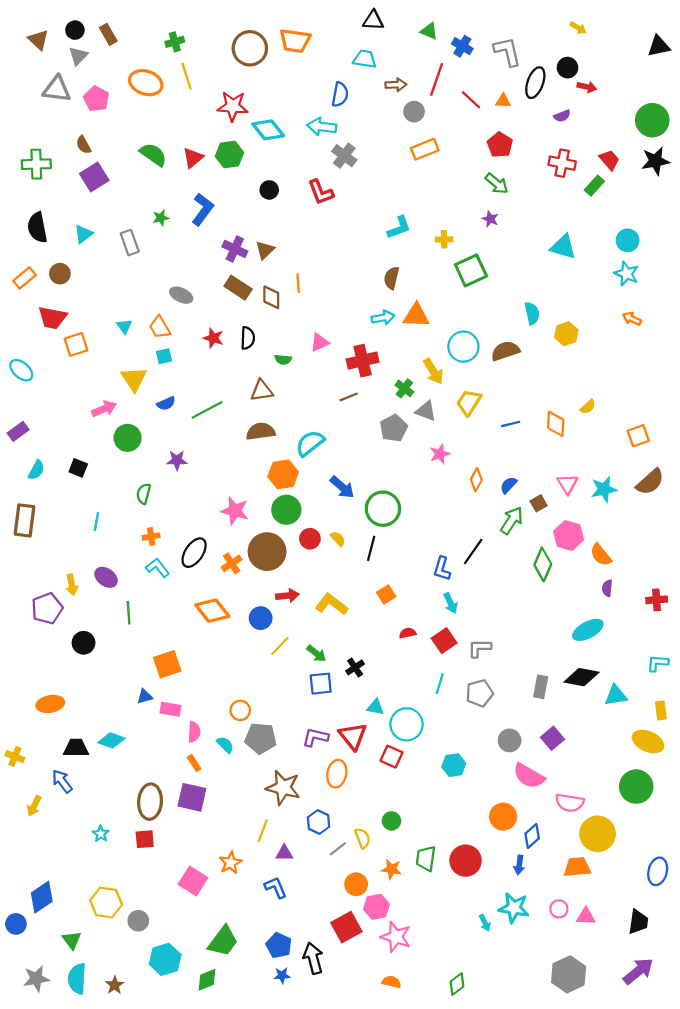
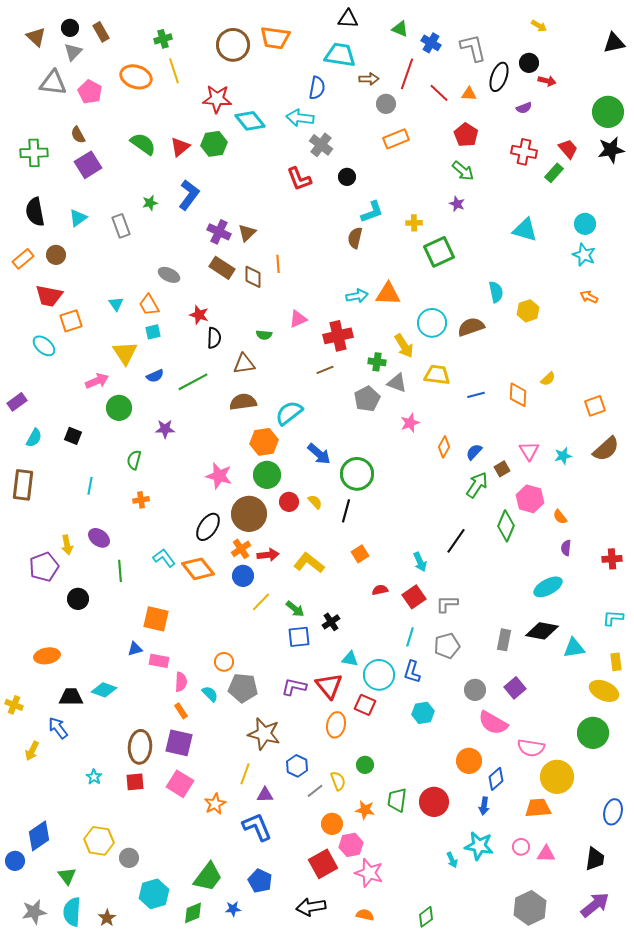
cyan trapezoid: (365, 59) -> (340, 55), size x1.4
black circle: (269, 190) -> (347, 177), moved
brown semicircle: (392, 278) -> (355, 238), moved
black semicircle: (248, 338) -> (214, 338), moved
cyan ellipse: (21, 370) -> (44, 346), moved
green cross: (404, 388) -> (377, 362), turned -30
yellow trapezoid: (469, 402) -> (437, 375), turned 64
cyan star: (604, 489) -> (563, 456), size x0.7
black line: (473, 552) -> (456, 541), moved
black ellipse: (194, 553) -> (208, 527), moved
orange semicircle: (601, 555) -> (560, 517), size x0.7
orange cross: (232, 563) -> (241, 549), moved
cyan L-shape: (158, 568) -> (164, 558), moved
blue L-shape: (442, 569) -> (412, 672), moved
orange square: (167, 664) -> (156, 619), turned 32
orange ellipse: (337, 774) -> (336, 725), moved
pink square: (193, 881) -> (180, 784), moved
blue L-shape: (276, 887) -> (257, 827), size x1.4
black arrow: (313, 958) -> (311, 907), moved, turned -84
blue star: (282, 975) -> (233, 909), moved

